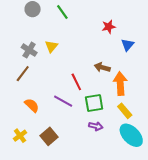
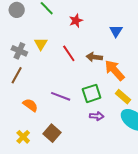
red star: (109, 27) -> (76, 21), moved
red line: (76, 82) -> (69, 53), moved
orange arrow: (120, 83) -> (115, 70), turned -30

